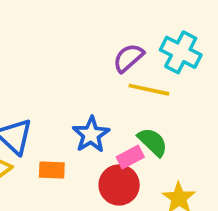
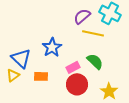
blue star: (91, 135) -> (52, 47), moved
pink rectangle: (130, 157) -> (73, 67), moved

